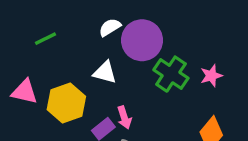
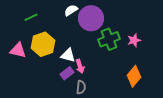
white triangle: (105, 72) -> (68, 55), moved
green cross: (171, 74) -> (109, 39), turned 35
yellow hexagon: (66, 103) -> (43, 44), moved

